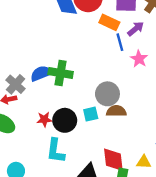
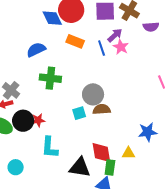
orange rectangle: (109, 22) -> (75, 41), moved
pink star: (139, 59) -> (121, 47), moved
blue semicircle: (41, 73) -> (36, 50), moved
black circle: (65, 120) -> (23, 121), moved

